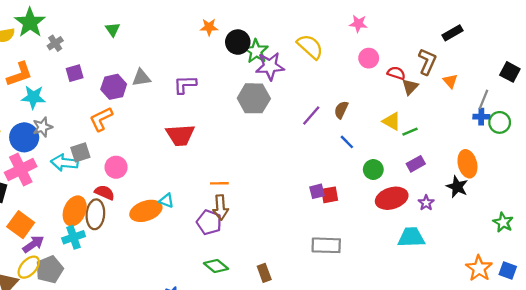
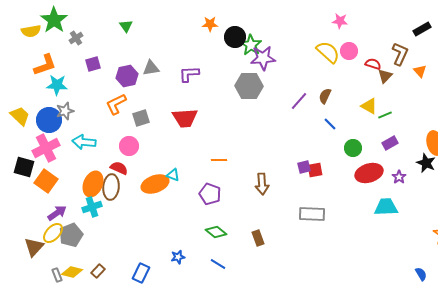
yellow semicircle: (310, 47) -> (328, 52), moved
gray square: (80, 152) -> (141, 118), moved
brown arrow: (221, 207) -> (262, 184), moved
orange square: (21, 225) -> (46, 181), moved

